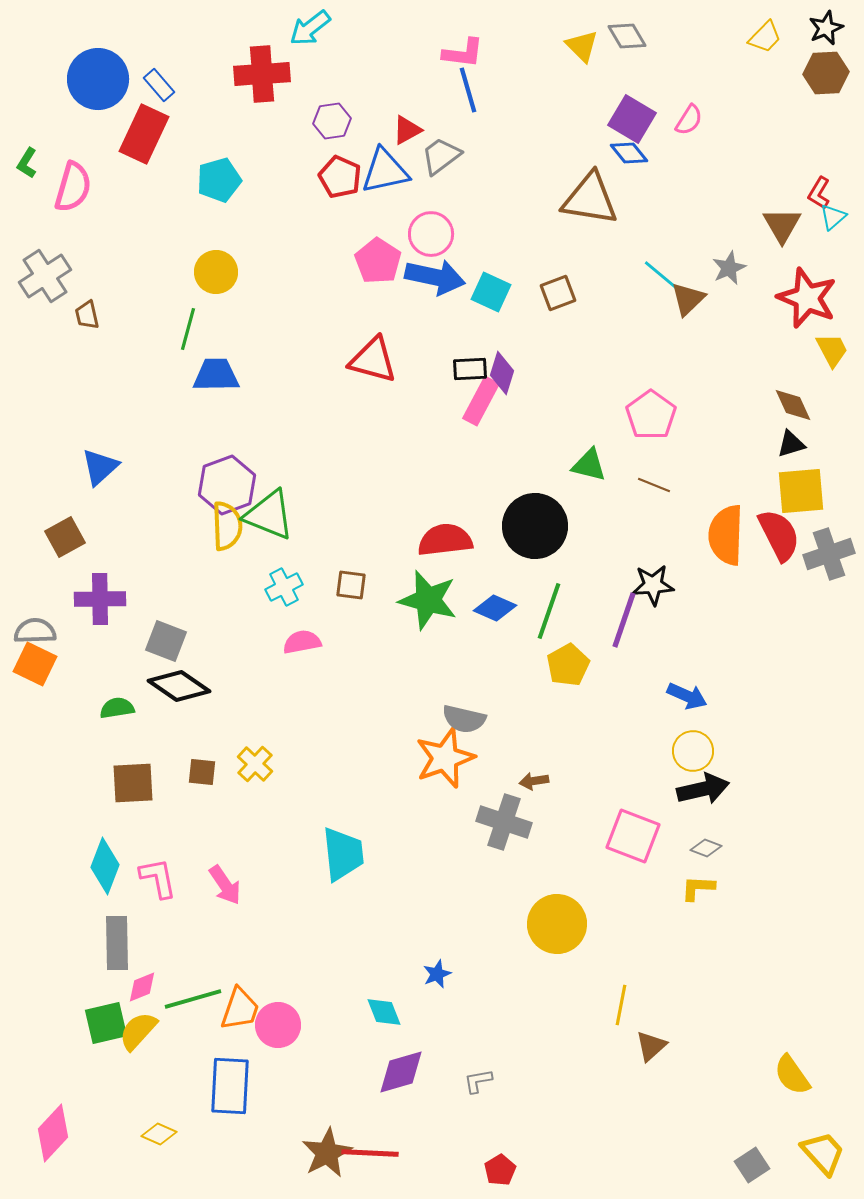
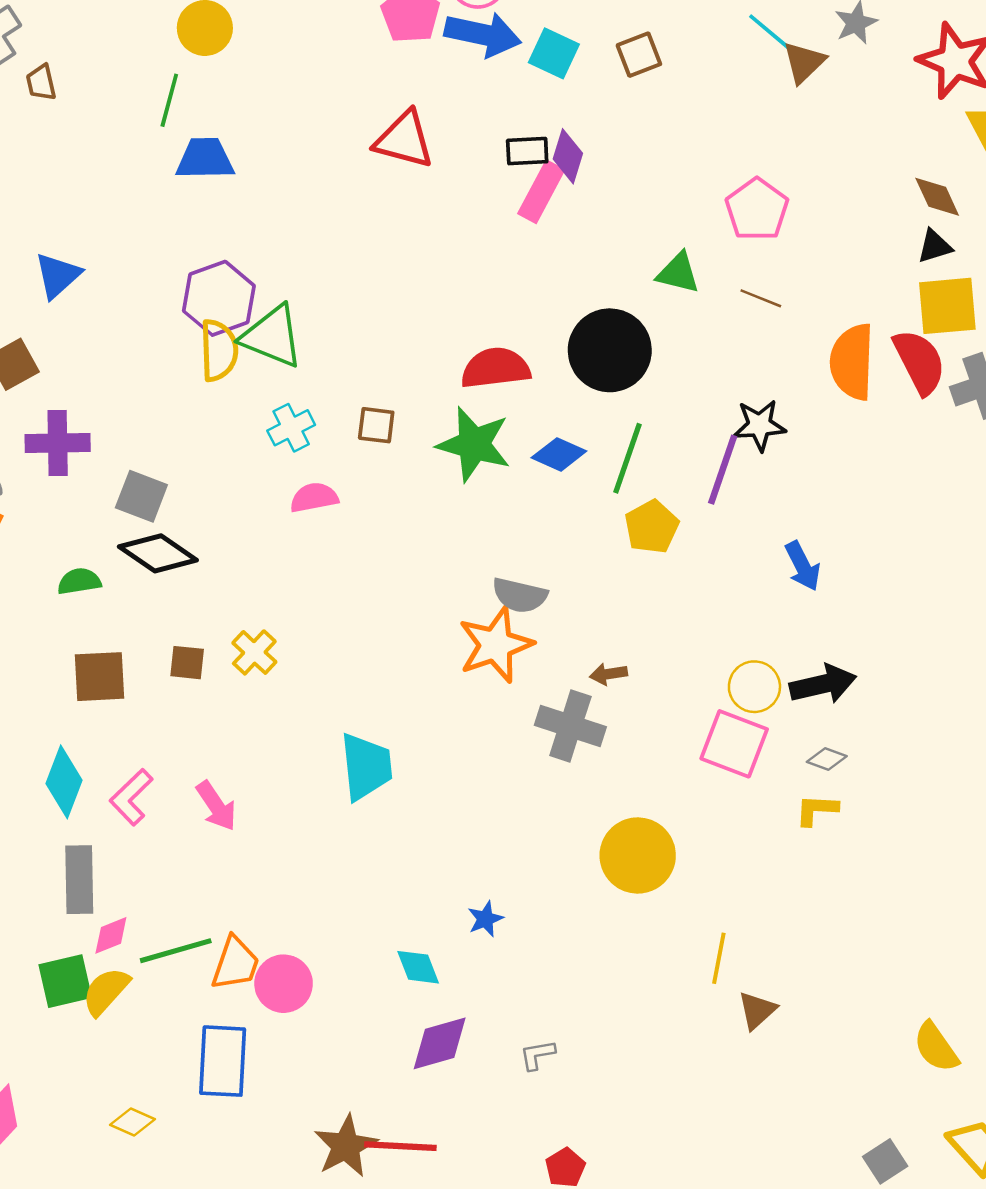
blue arrow: (687, 696) -> (803, 566), turned 39
yellow circle: (693, 751) -> (754, 687), moved
pink L-shape: (158, 878) -> (131, 797), turned -123

